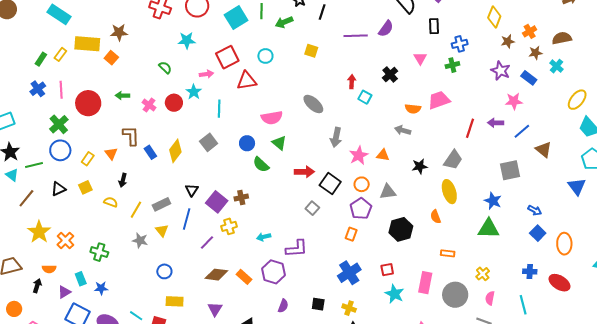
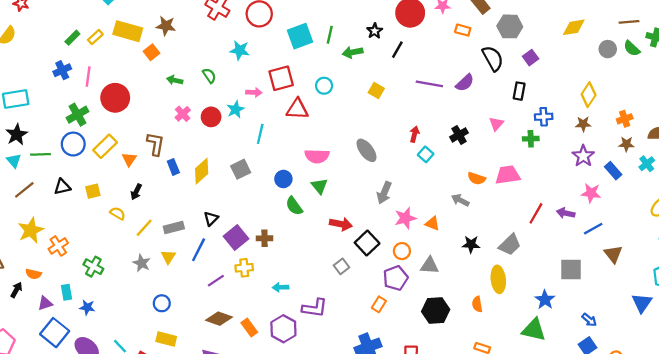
brown star: (508, 41) -> (583, 124), moved
green arrow: (122, 96) -> (175, 80), moved
yellow rectangle: (88, 159) -> (105, 146), moved, size x1.5

